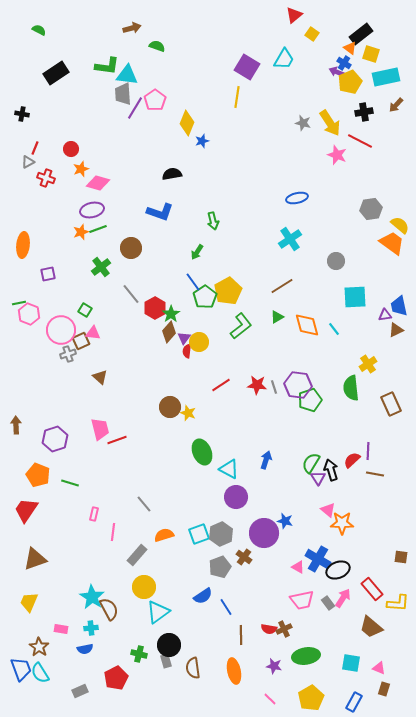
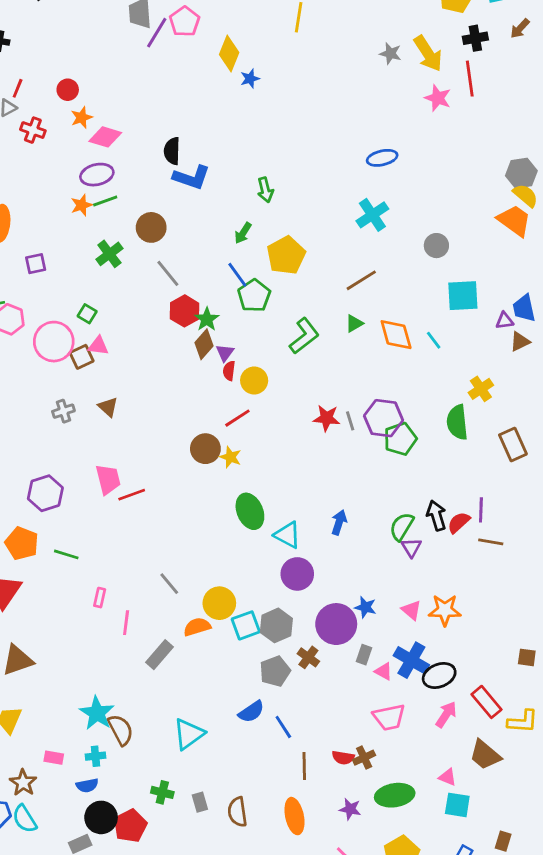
red line: (360, 141) -> (470, 79), turned 55
black semicircle: (172, 174) -> (172, 151), moved, turned -78
gray hexagon: (371, 209) -> (521, 173), moved
yellow pentagon: (228, 291) -> (286, 255), moved
gray line: (131, 294) -> (168, 273), moved
yellow circle: (199, 342) -> (254, 381), moved
gray cross: (68, 354) -> (63, 411), moved
red line: (221, 385) -> (237, 418), moved
black arrow: (331, 470) -> (436, 515), moved
pink triangle: (328, 510) -> (411, 610), moved
yellow circle: (144, 587) -> (219, 603), moved
gray rectangle: (328, 603) -> (364, 655), moved, turned 56
black circle: (169, 645) -> (101, 817), moved
pink triangle: (379, 668) -> (448, 777), moved

